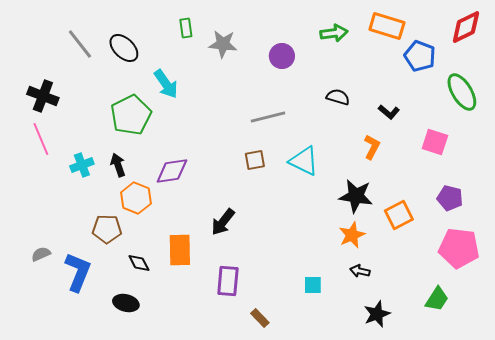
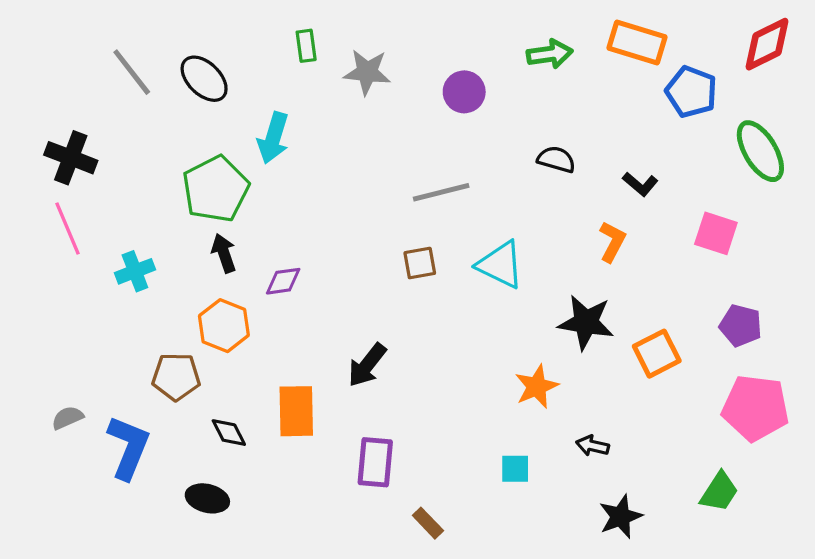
cyan arrow: (166, 84) -> (273, 138), turned 52
black arrow: (118, 165) -> (224, 253), moved
purple diamond: (172, 171) -> (283, 281), size x0.7
orange star: (352, 235) -> (537, 386), moved

